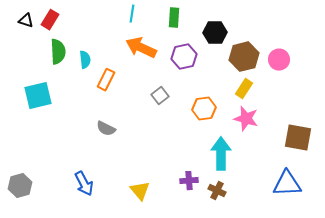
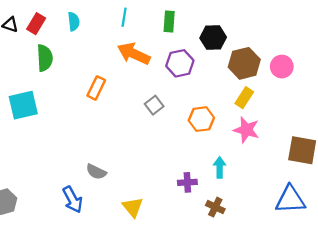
cyan semicircle: (85, 60) -> (74, 21), moved
gray semicircle: (106, 129) -> (96, 172), moved
cyan arrow: (221, 154) -> (220, 167), size x0.6
purple cross: (189, 181) -> (187, 182), moved

